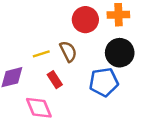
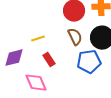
brown semicircle: (68, 51) -> (75, 37), moved

